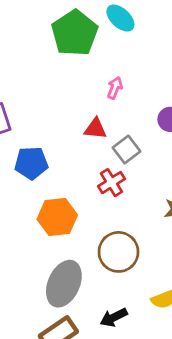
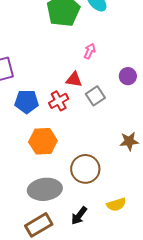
red cross: (111, 183) -> (59, 101), moved
gray ellipse: (64, 284) -> (45, 189), turned 56
black arrow: (114, 317) -> (79, 216), turned -30

